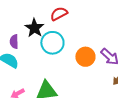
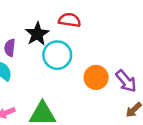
red semicircle: (59, 14) -> (70, 20), turned 30

